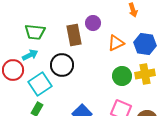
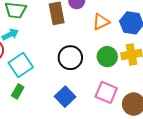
black circle: (62, 65) -> (70, 58), moved

